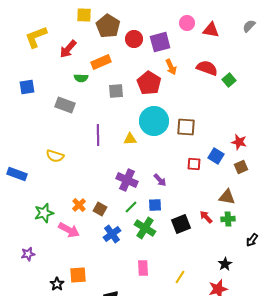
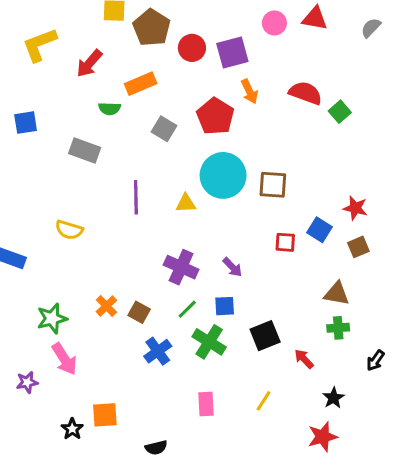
red triangle: (211, 30) -> (315, 18), moved
gray square: (116, 91) -> (164, 129), turned 35
red arrow: (206, 217) -> (304, 359), moved
pink arrow: (69, 230) -> (64, 359), moved, turned 30
yellow line: (180, 277) -> (264, 401), moved

